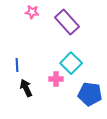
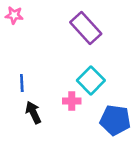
pink star: (32, 12) -> (14, 15), moved

